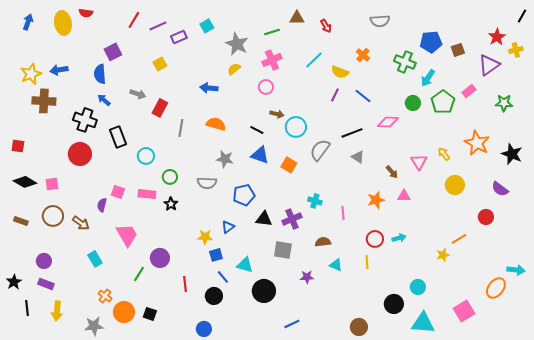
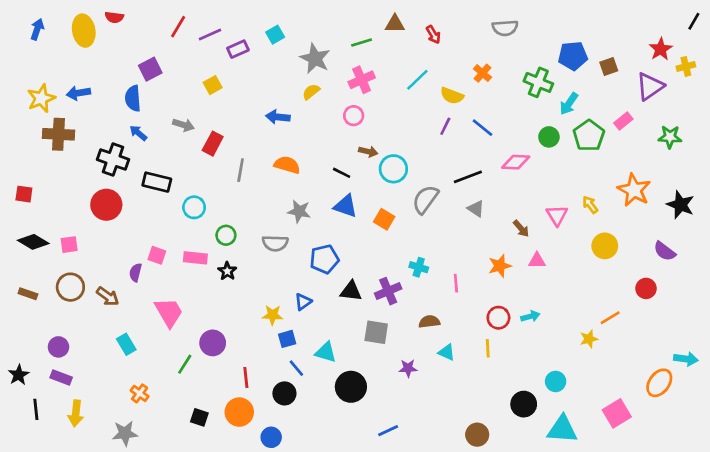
black rectangle: (118, 137) -> (157, 182), turned -55
orange circle: (124, 312) -> (239, 412), moved

